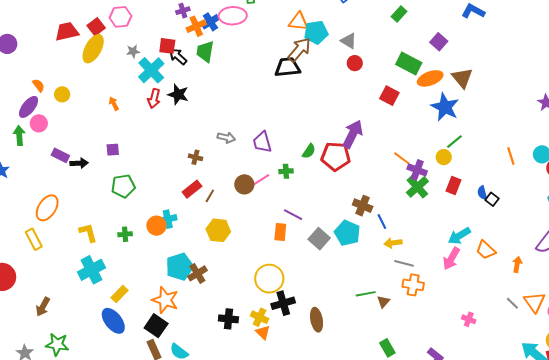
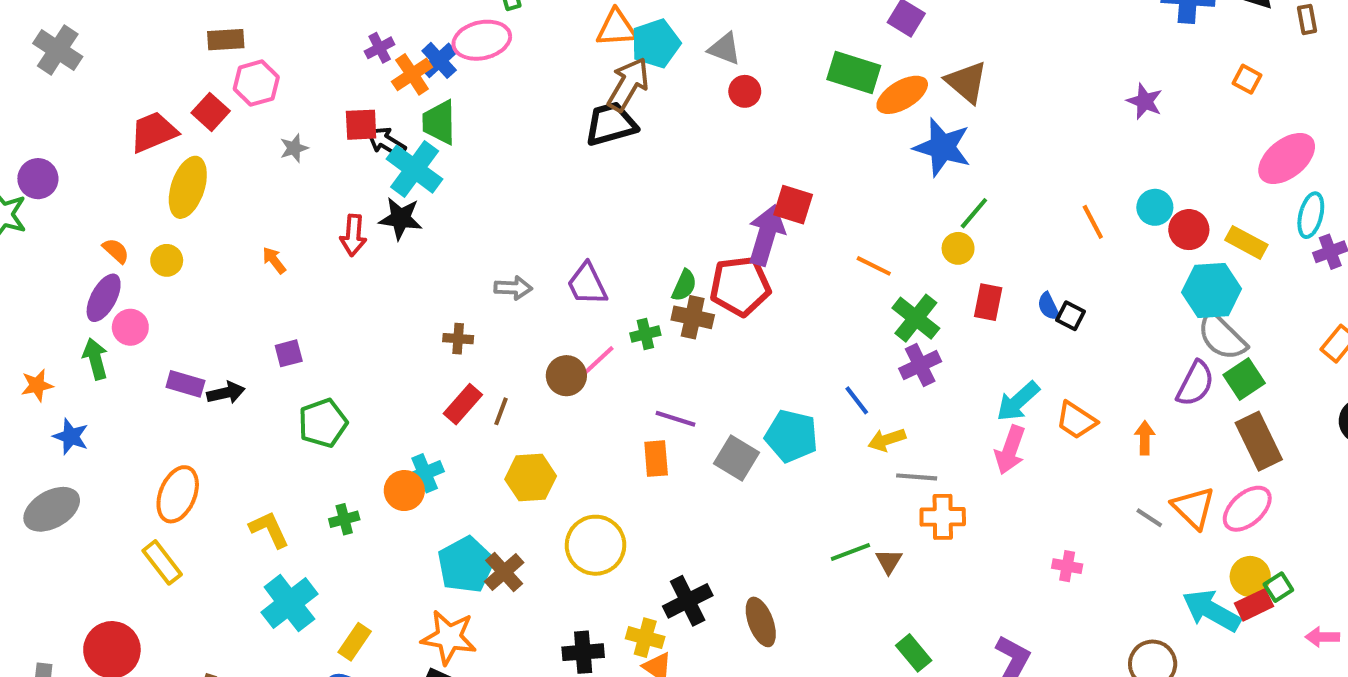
yellow ellipse: (93, 49) -> (188, 187), moved
cyan cross: (151, 70) -> (415, 169), moved
red square: (389, 96) -> (793, 205), moved
purple cross: (417, 170) -> (920, 365), moved, turned -36
brown cross: (363, 206) -> (693, 317), moved
yellow circle: (269, 279) -> (595, 545), moved

